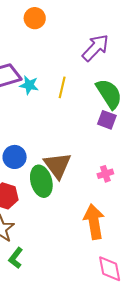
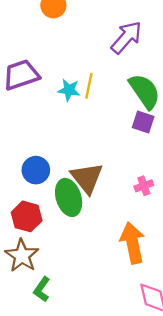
cyan star: (29, 85) -> (69, 90), moved

